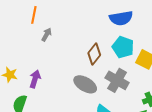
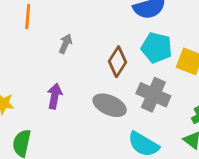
gray arrow: (47, 35) -> (65, 44), moved
purple arrow: (35, 79) -> (55, 96), moved

